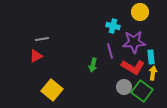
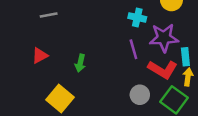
gray line: (42, 39) -> (49, 15), moved
green arrow: (93, 65) -> (80, 63), moved
gray circle: (124, 87) -> (140, 95), moved

